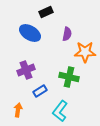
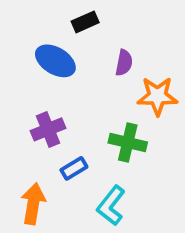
orange arrow: (18, 110) -> (33, 204), size x1.5

